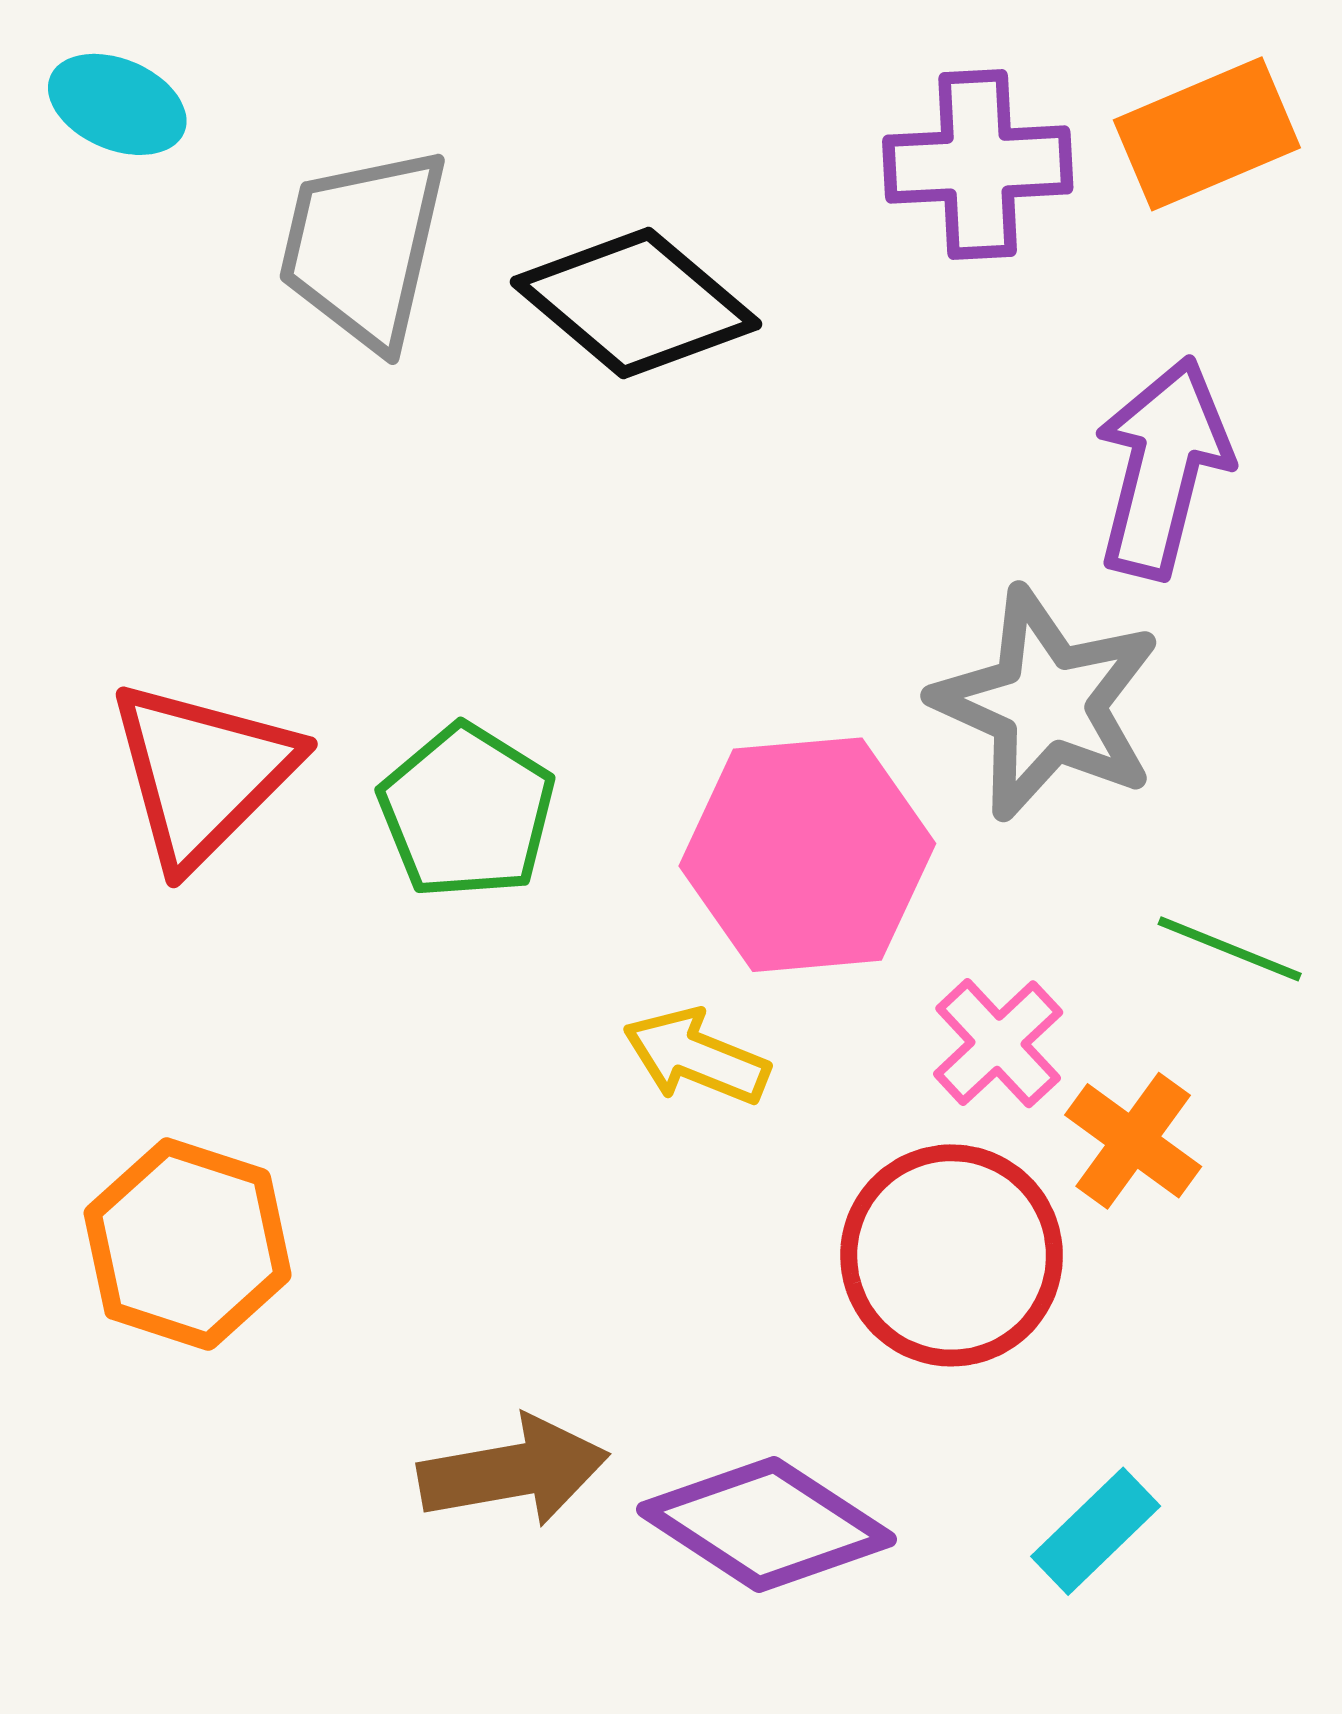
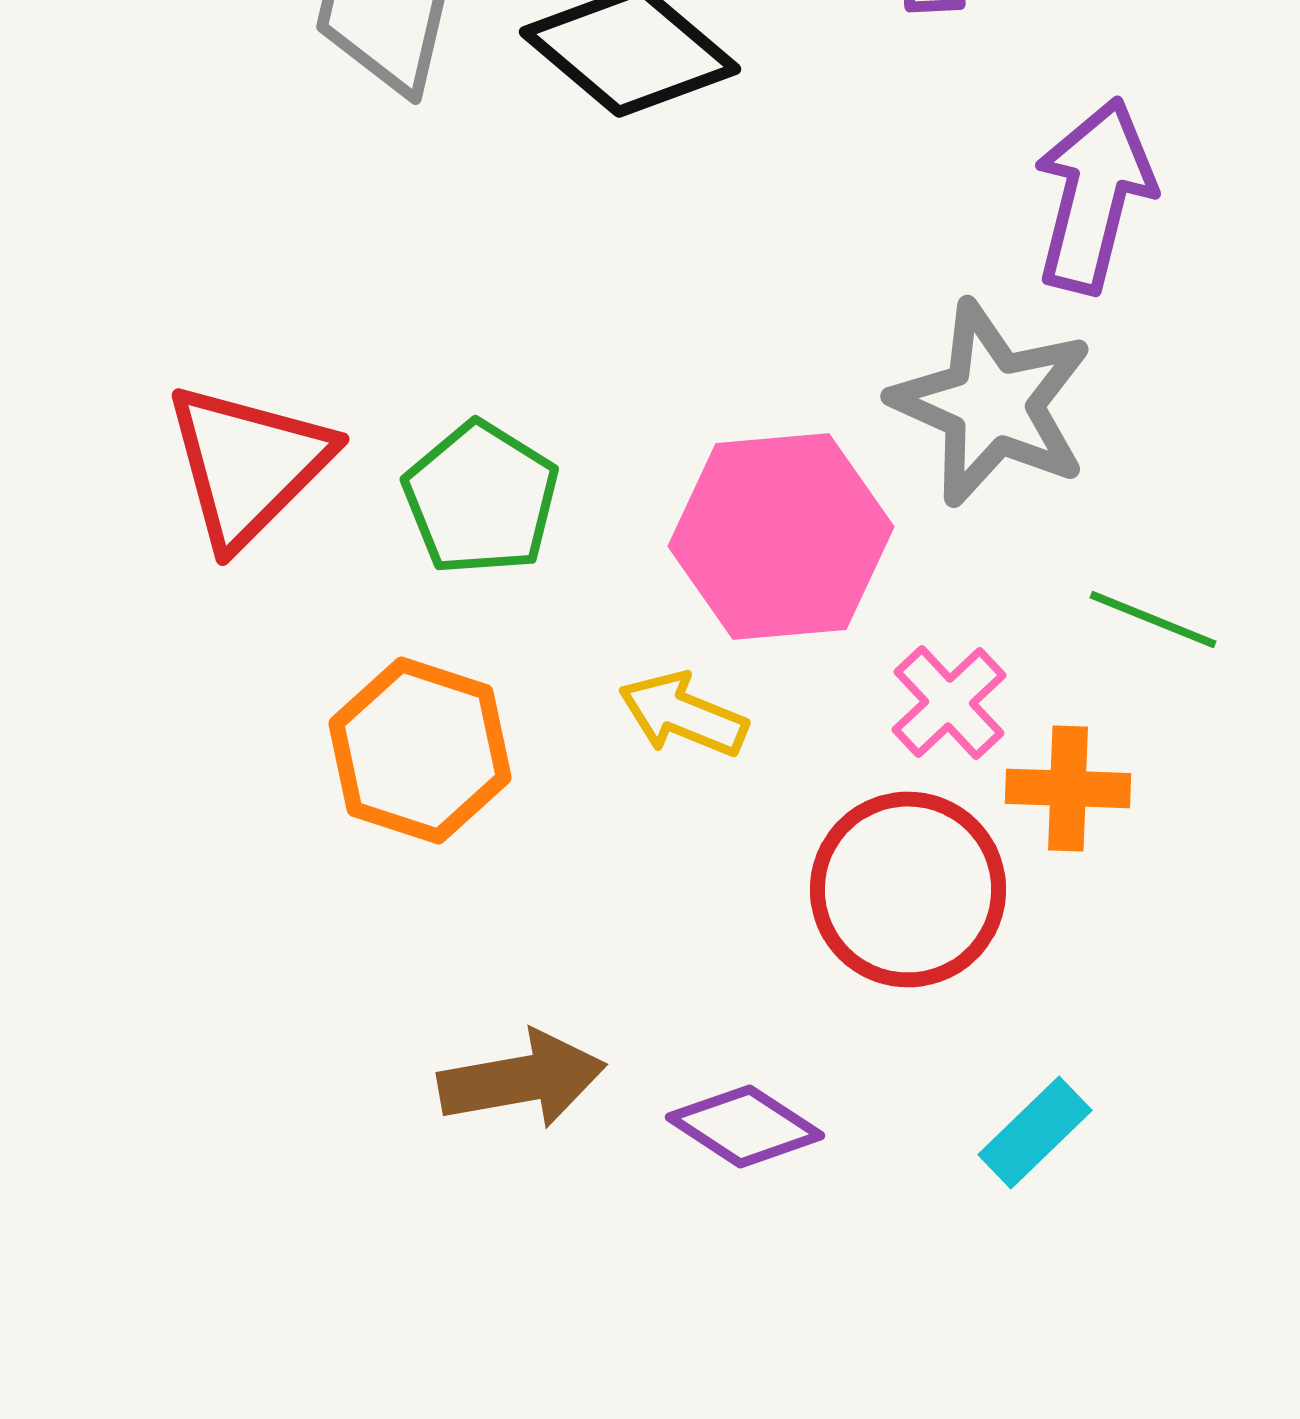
orange cross: (1133, 1141) -> (1068, 788), turned -34
orange hexagon: (188, 1244) -> (420, 750), moved
purple diamond: (767, 1524) -> (745, 1126), size x0.7

